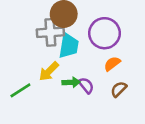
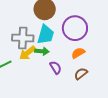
gray cross: (50, 32) -> (23, 38), moved
green arrow: (71, 82) -> (42, 51), moved

